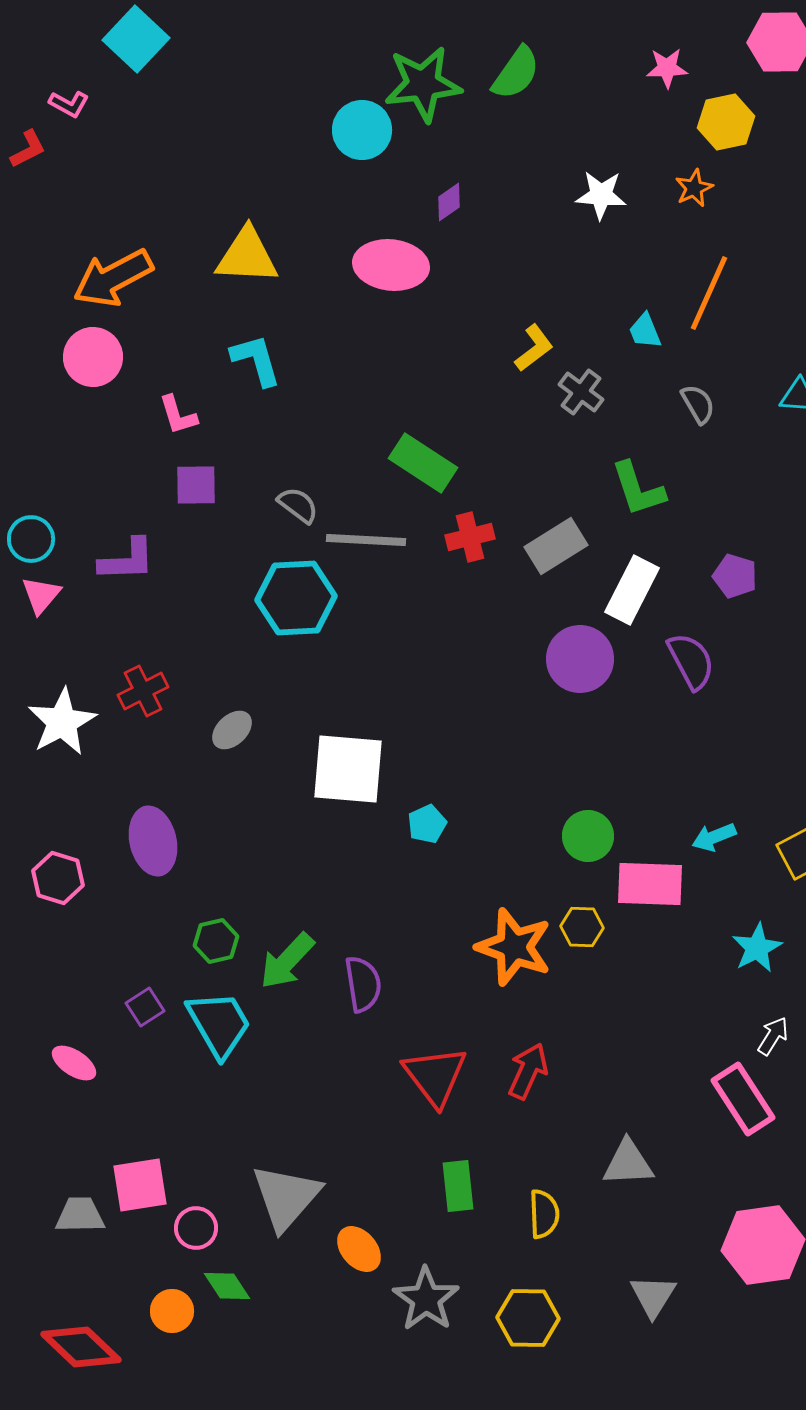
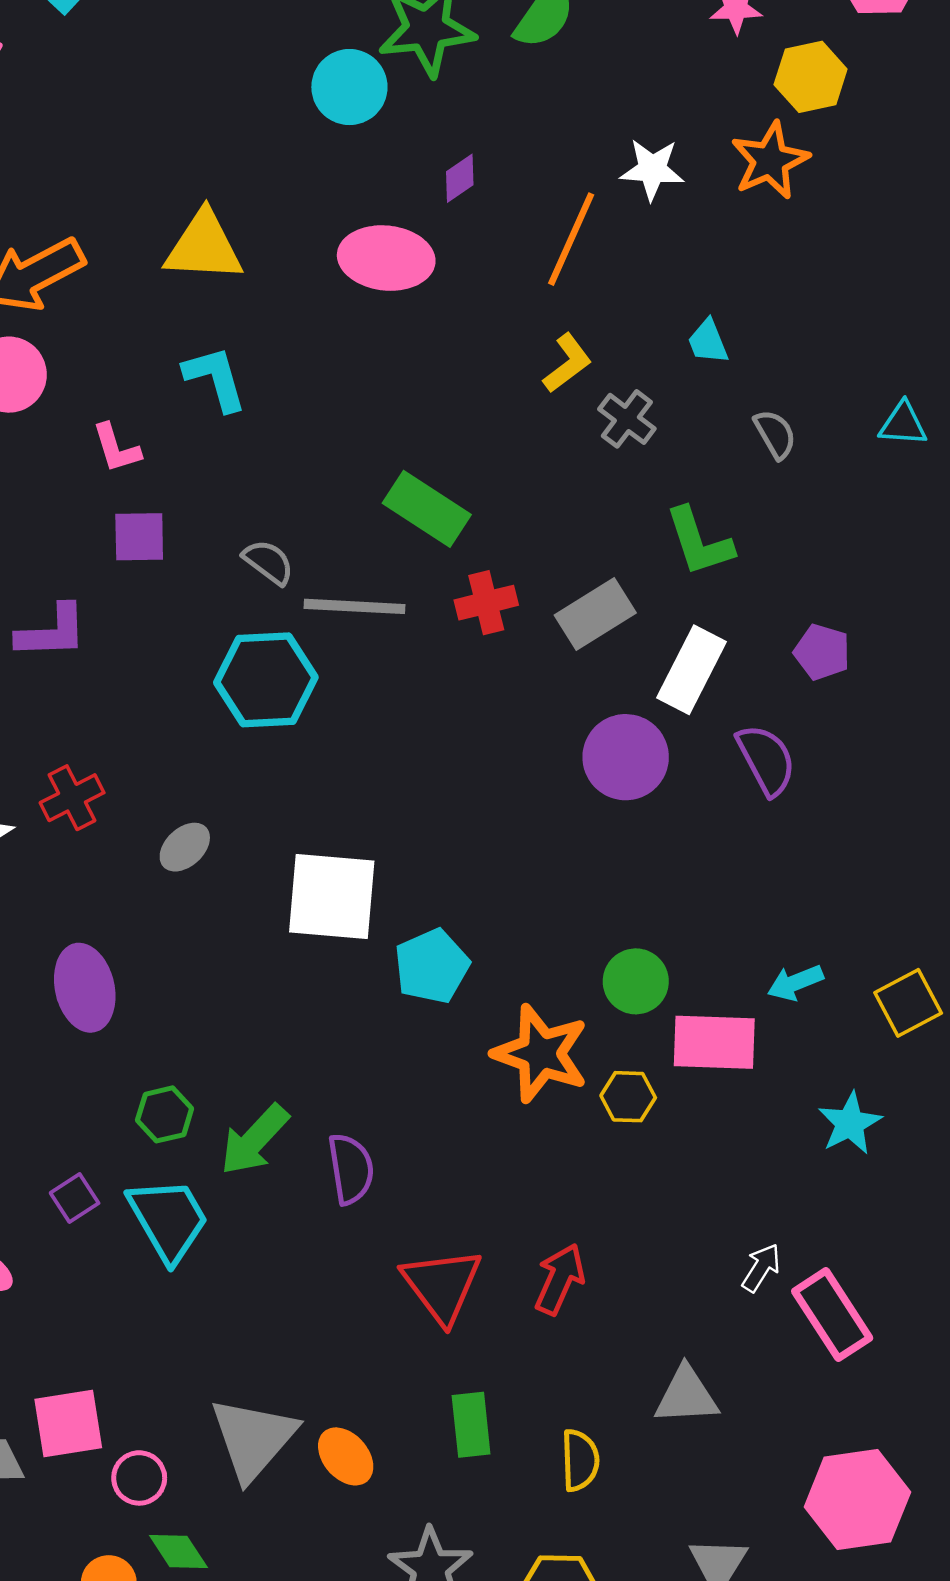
orange star: (694, 188) -> (770, 160), size x1.6
orange line: (709, 293) -> (571, 239), moved
cyan pentagon: (427, 824) -> (432, 966), size x1.5
orange star: (514, 947) -> (541, 1054), moved
white arrow: (773, 1036) -> (761, 1268), moved
orange ellipse: (359, 1249) -> (346, 1456), moved

